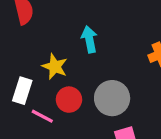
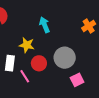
pink line: (42, 116) -> (25, 76), turned 40

